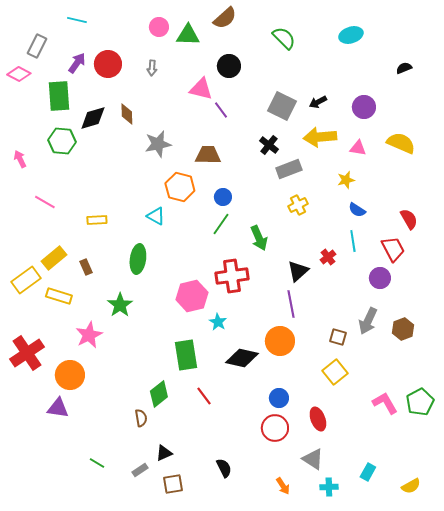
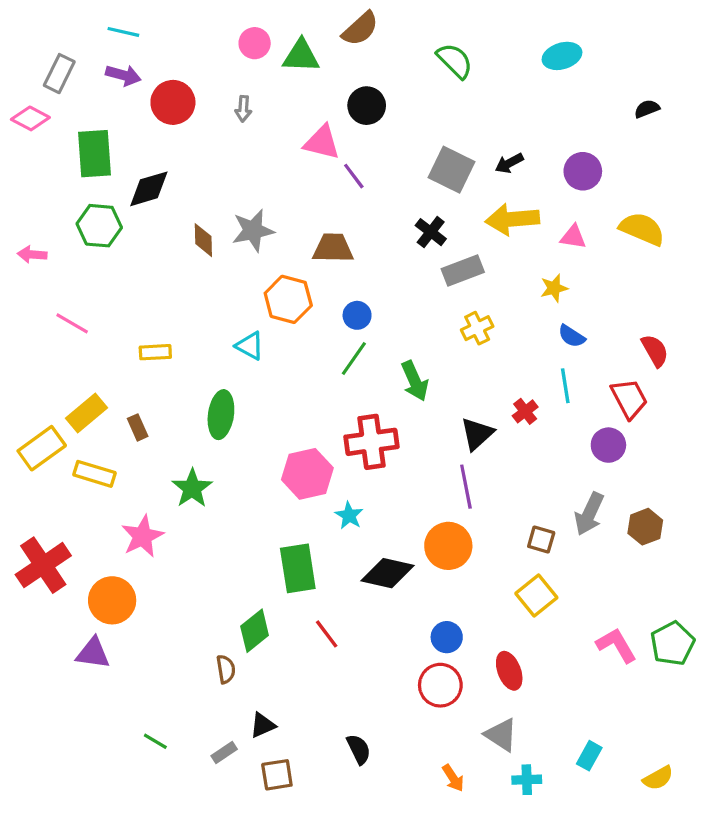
purple arrow: (77, 63) -> (123, 75), moved, turned 70
brown diamond: (127, 114) -> (203, 240), moved
pink arrow: (20, 159) -> (32, 254), turned -60

